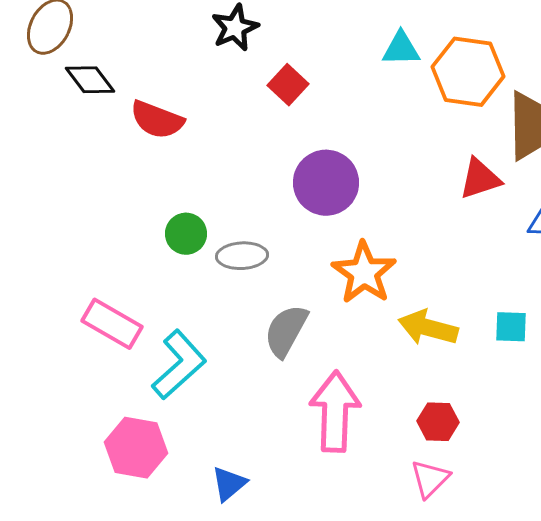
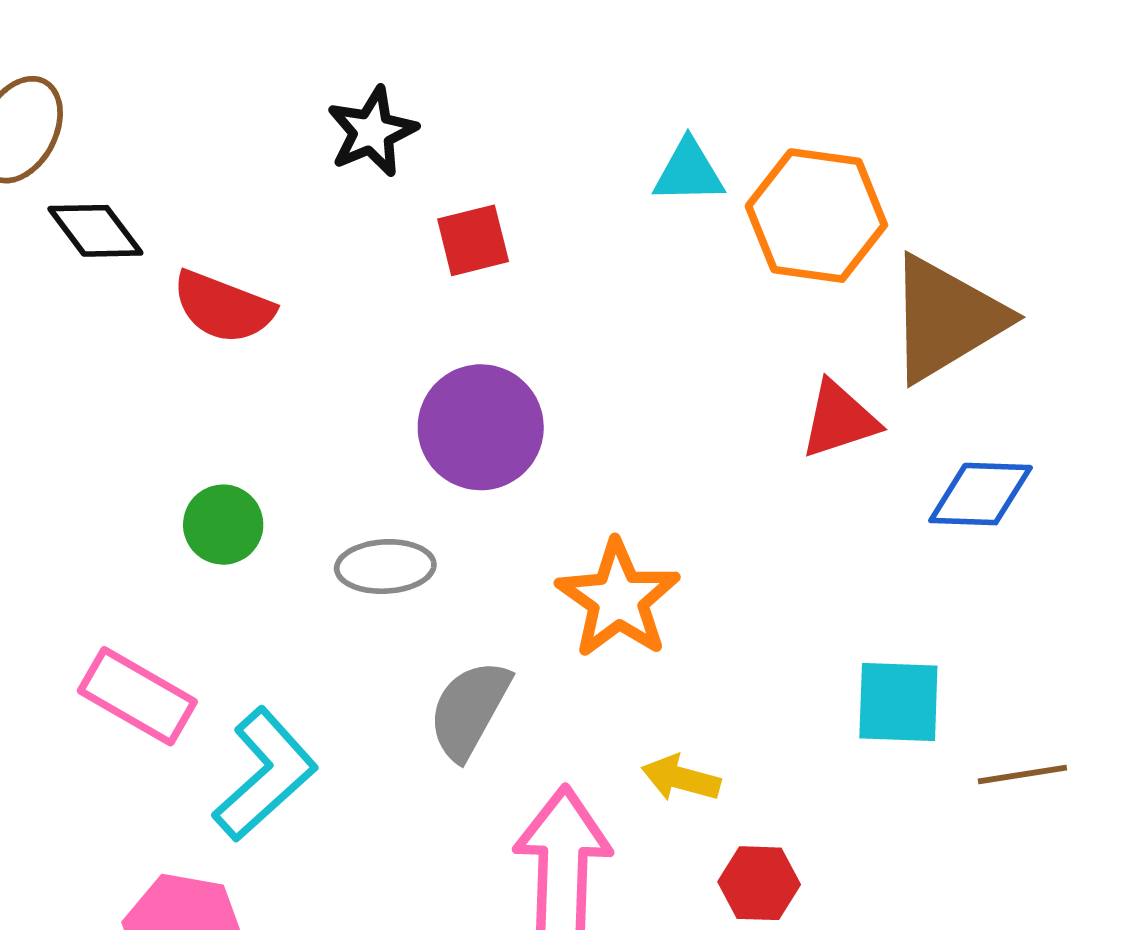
red square: (288, 85) -> (473, 240), turned 33
purple circle: (326, 183) -> (481, 427), moved
green circle: (186, 234) -> (223, 525), moved
cyan square: (511, 327) -> (898, 702), size x1.4
yellow arrow: (428, 328) -> (681, 778), moved, size x0.7

